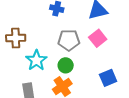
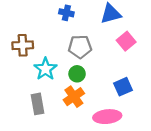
pink square: (98, 38) -> (126, 41), moved

